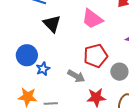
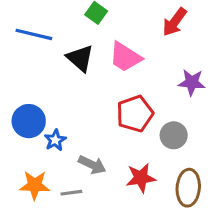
black triangle: (52, 24) -> (80, 58), moved
gray arrow: (76, 76) -> (92, 165), moved

